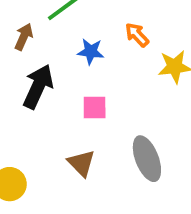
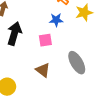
blue star: (91, 52) -> (56, 20), moved

